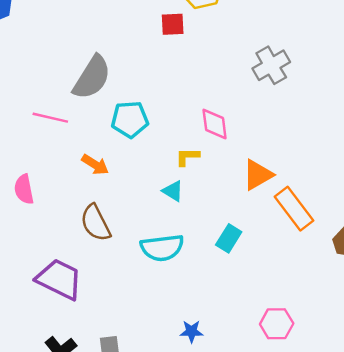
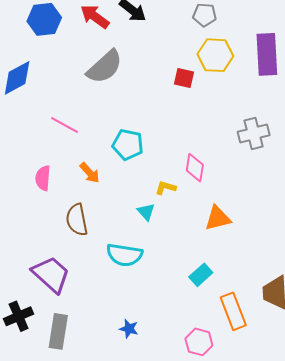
gray semicircle: (92, 77) -> (105, 67), moved
pink semicircle: (24, 189) -> (43, 178), moved
orange rectangle: (294, 209) -> (233, 311), moved
cyan rectangle: (229, 238) -> (201, 275), moved
purple trapezoid: (59, 279) -> (51, 274), moved

